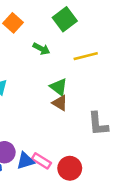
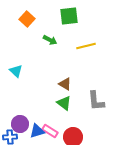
green square: (65, 19) -> (69, 16), turned 30
green triangle: (59, 87) -> (64, 103), moved

